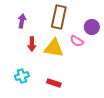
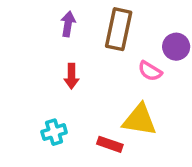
purple arrow: (22, 21) -> (68, 24), moved
yellow triangle: (54, 48) -> (140, 120), moved

